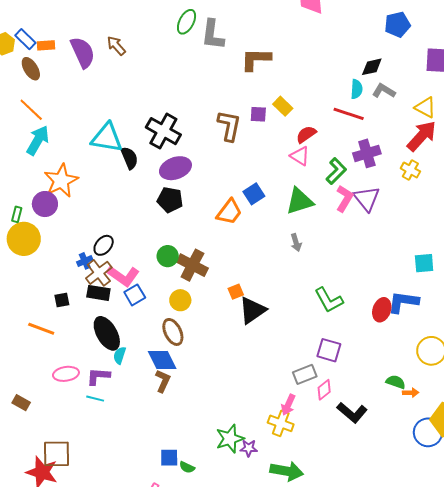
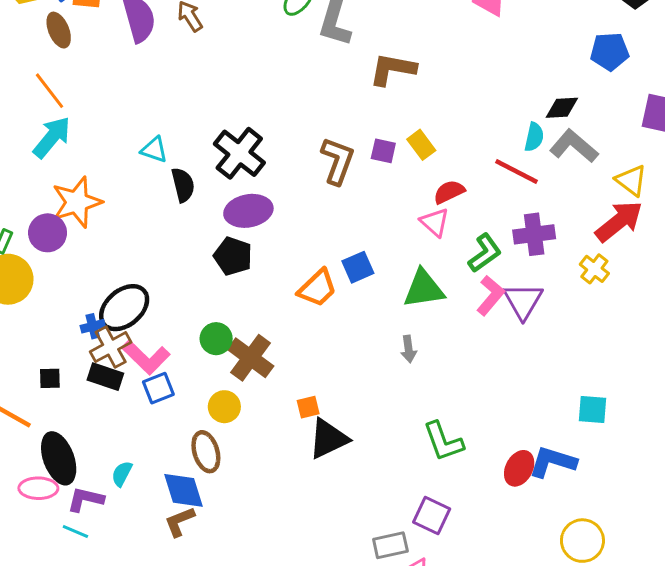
gray L-shape: (384, 91) -> (574, 146), size x1.4
cyan triangle: (107, 138) -> (154, 150), size x0.6
black ellipse: (104, 245) -> (124, 308), size x1.6
black ellipse: (107, 333) -> (59, 458), moved
brown L-shape: (163, 381) -> (180, 522), turned -145

